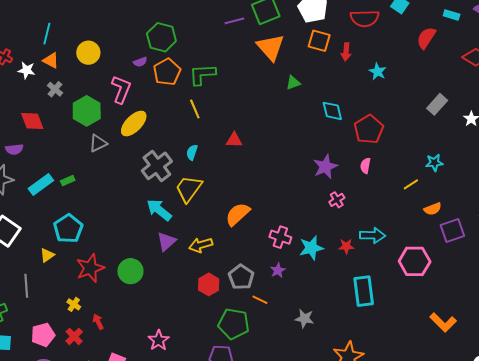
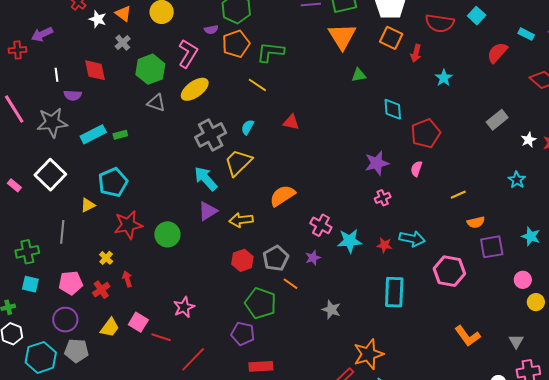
yellow line: (195, 109) -> (257, 85), turned -42
gray triangle: (98, 143) -> (156, 103), turned 36
cyan star: (434, 163) -> (517, 180), moved, turned 30

